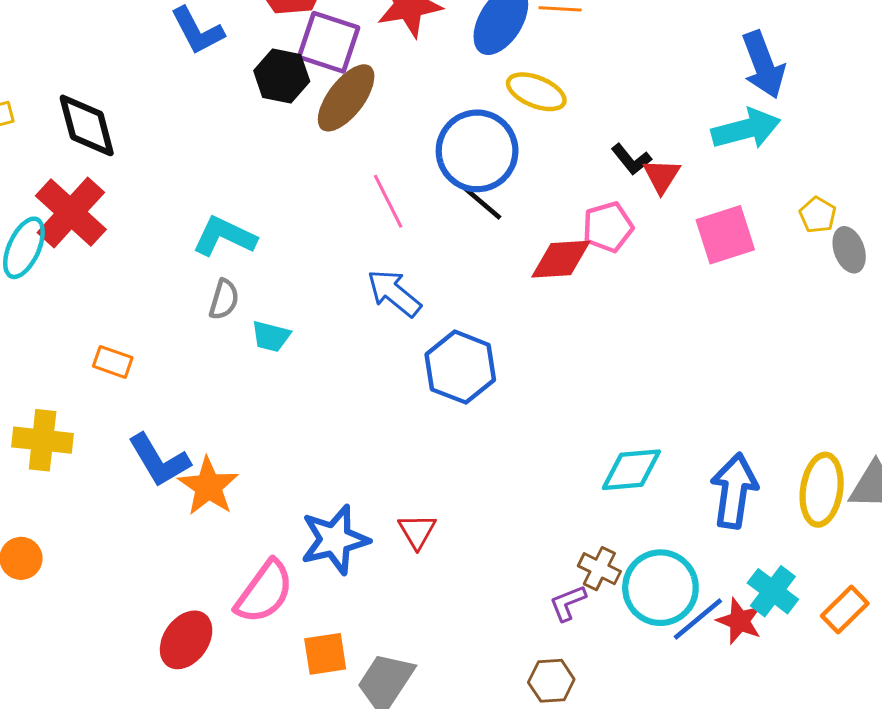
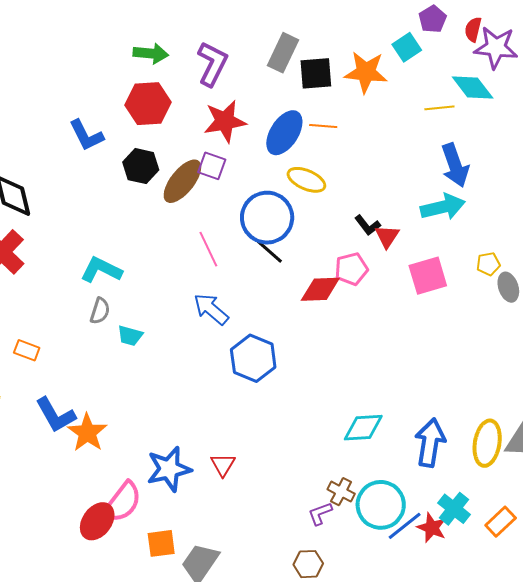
purple square: (329, 42) -> (212, 166), moved, size x0.7
yellow pentagon: (818, 215) -> (488, 264), turned 30
red ellipse: (186, 640) -> (97, 521), moved

